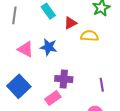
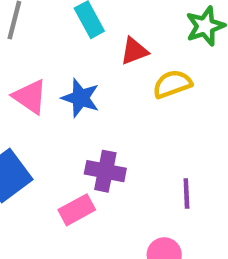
yellow semicircle: (89, 36) -> (172, 84), turned -30

